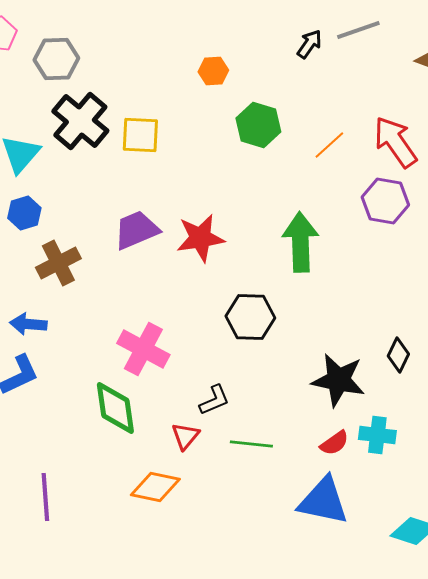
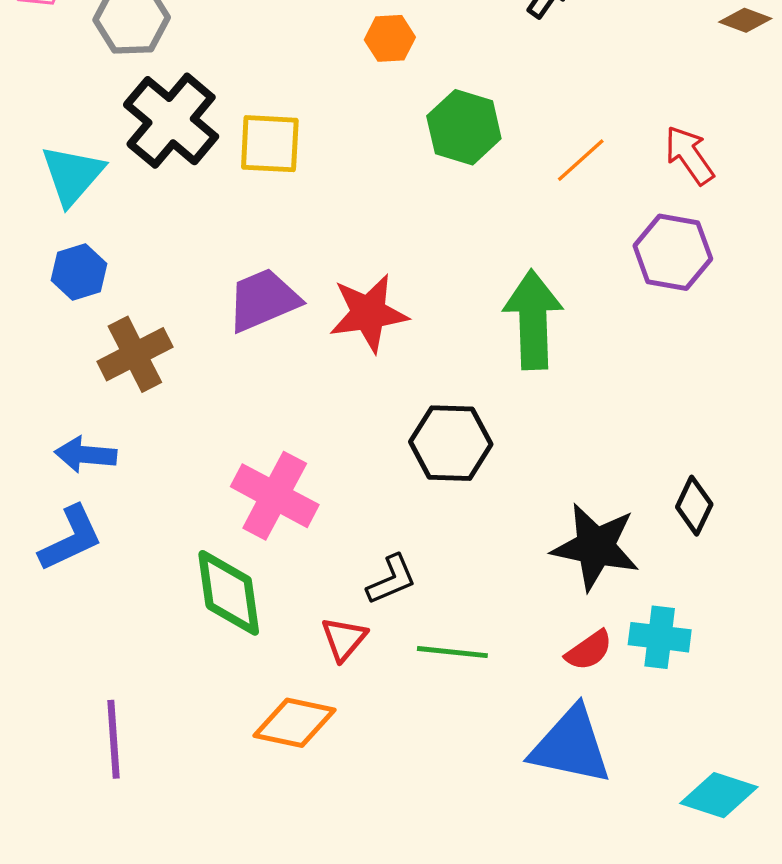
red arrow: (395, 142) -> (689, 155), size x0.7

